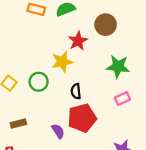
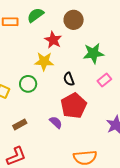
yellow star: (62, 62) -> (44, 61), turned 30
black semicircle: (76, 91) -> (69, 79), moved

